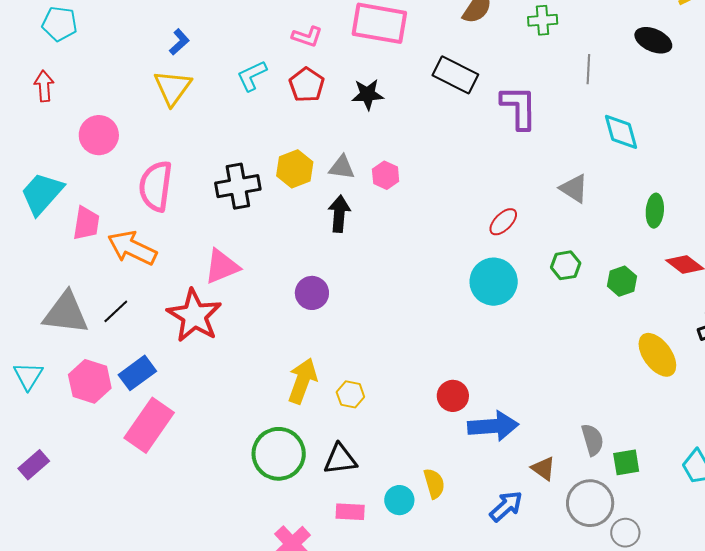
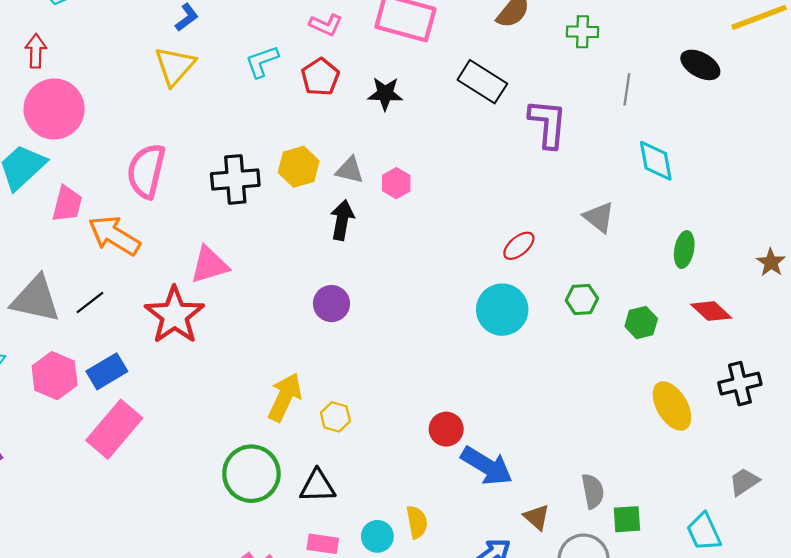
pink circle: (99, 135) -> (54, 109), moved, size x1.4
purple circle: (312, 293) -> (331, 304), moved
blue arrow: (493, 426) -> (487, 466), turned 30

